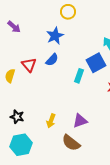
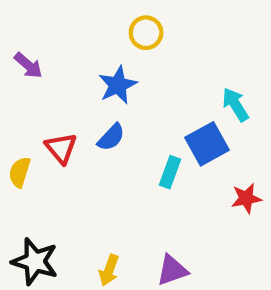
black star: (17, 117) -> (35, 262), size x1.5

